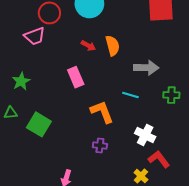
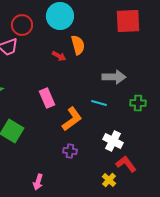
orange semicircle: (113, 46) -> (78, 45), moved
pink rectangle: (76, 77) -> (47, 98), moved
orange L-shape: (102, 112) -> (72, 119), turned 75

